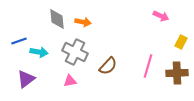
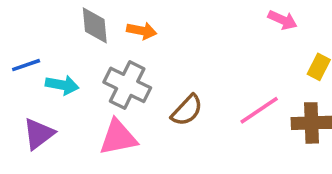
pink line: (148, 66) -> (259, 110), turned 40
pink triangle: (70, 81) -> (118, 137), size x1.6

